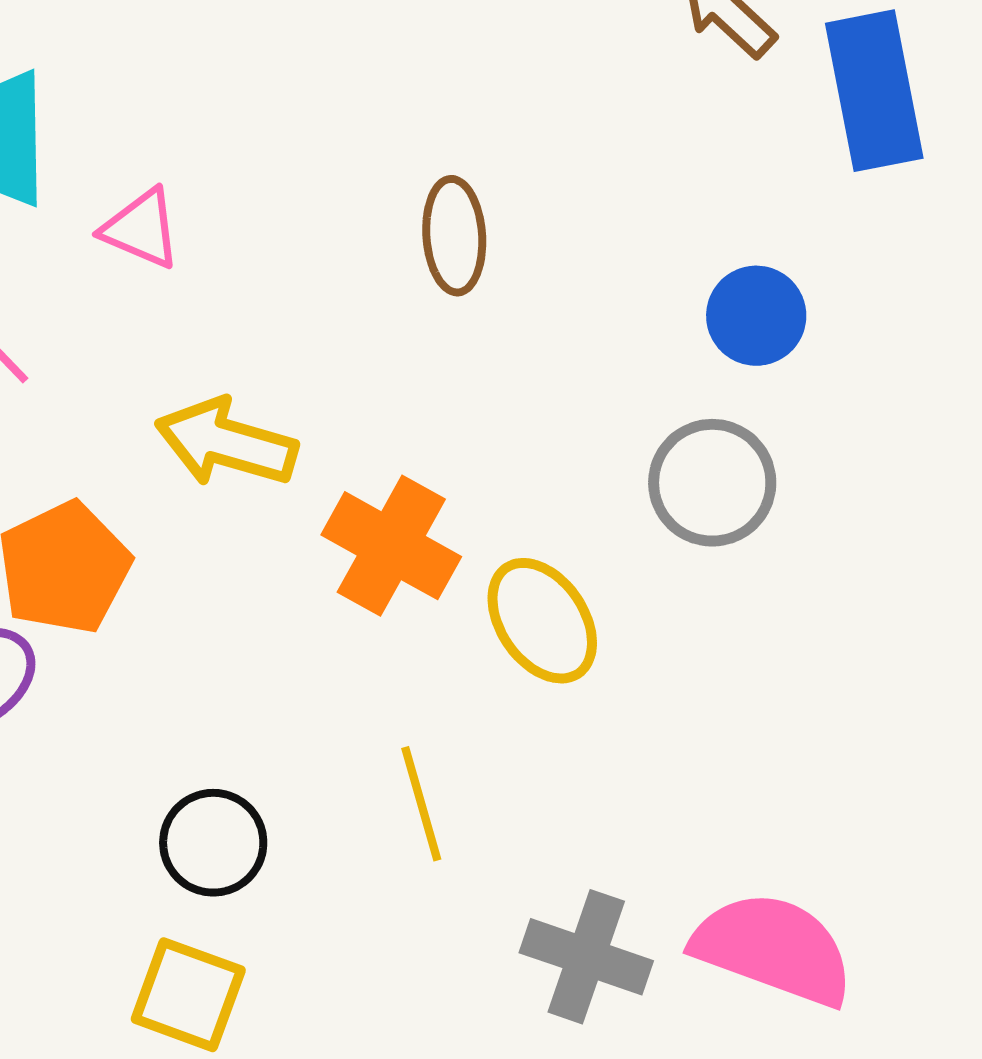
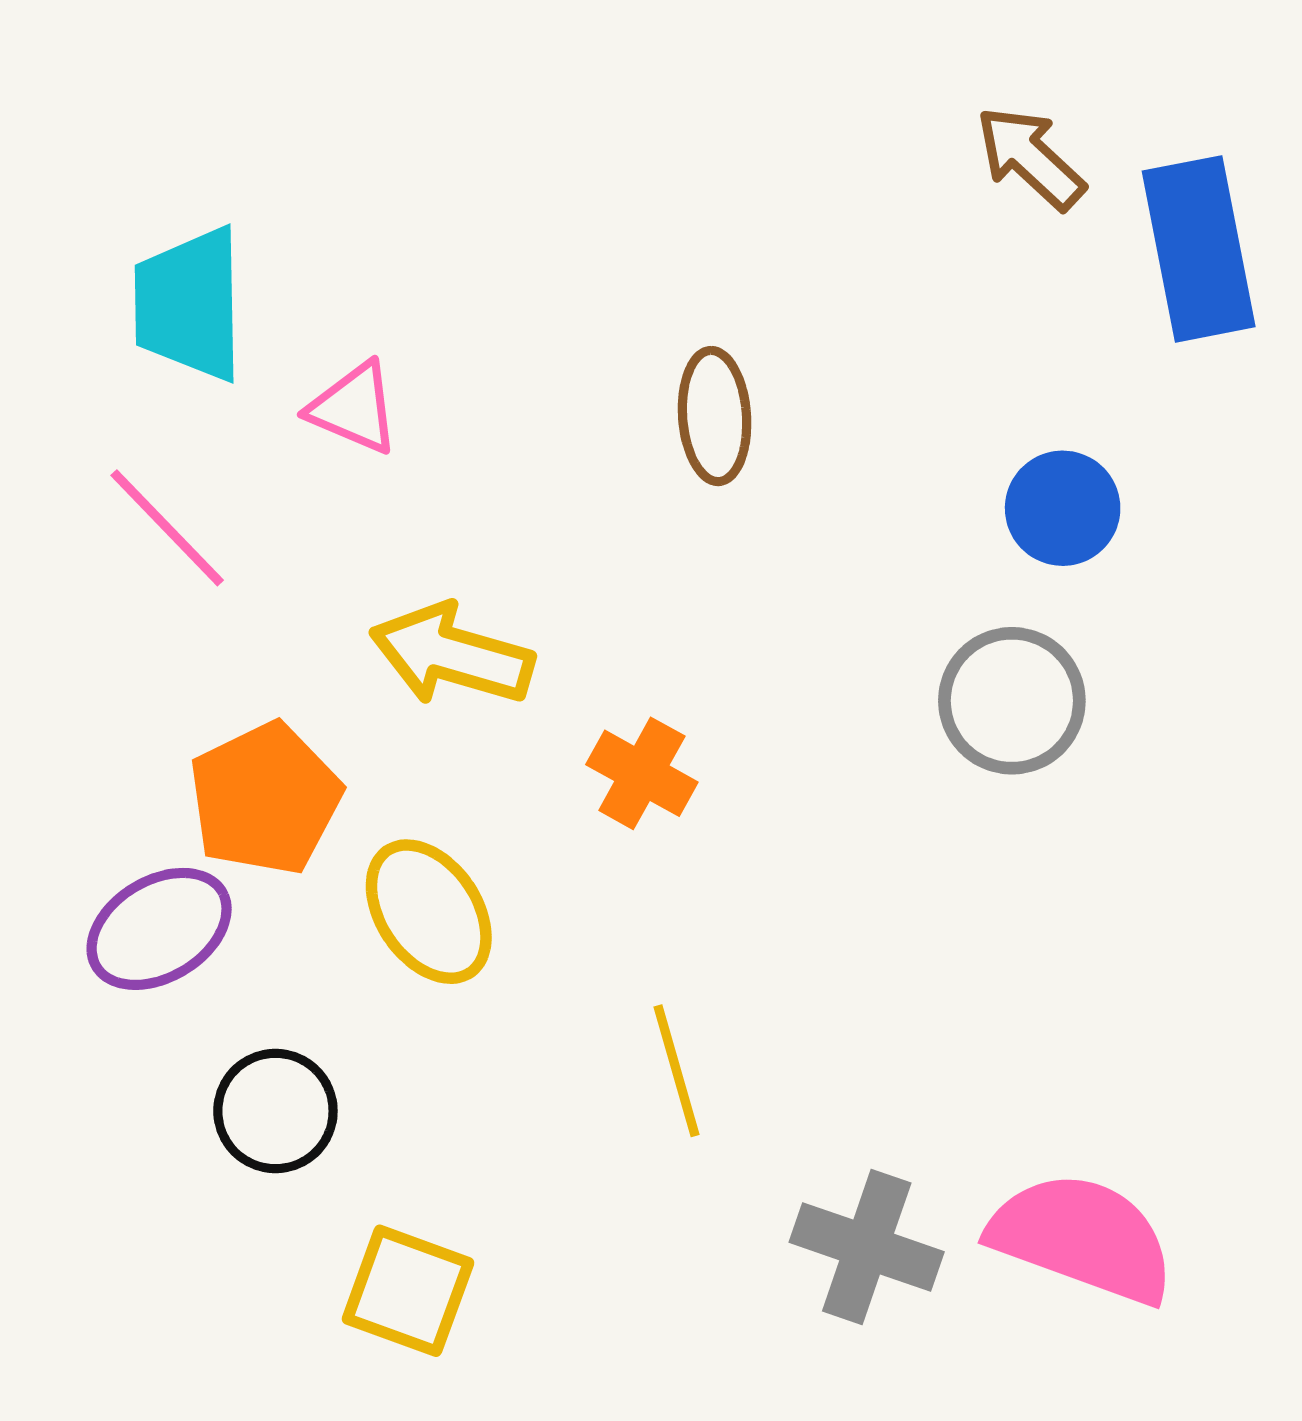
orange cross: (391, 546) -> (642, 773), size x0.7
yellow ellipse: (542, 621) -> (429, 912), moved
black circle: (213, 843) -> (275, 1111), moved

